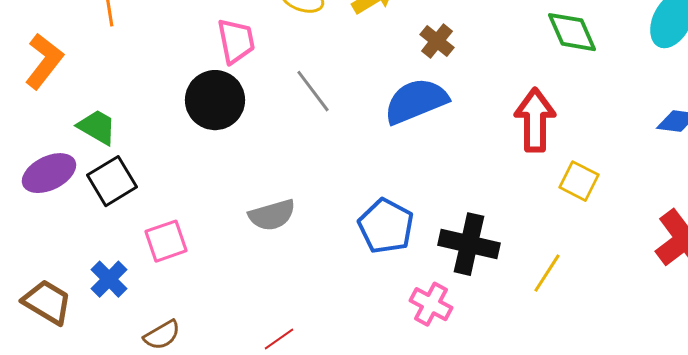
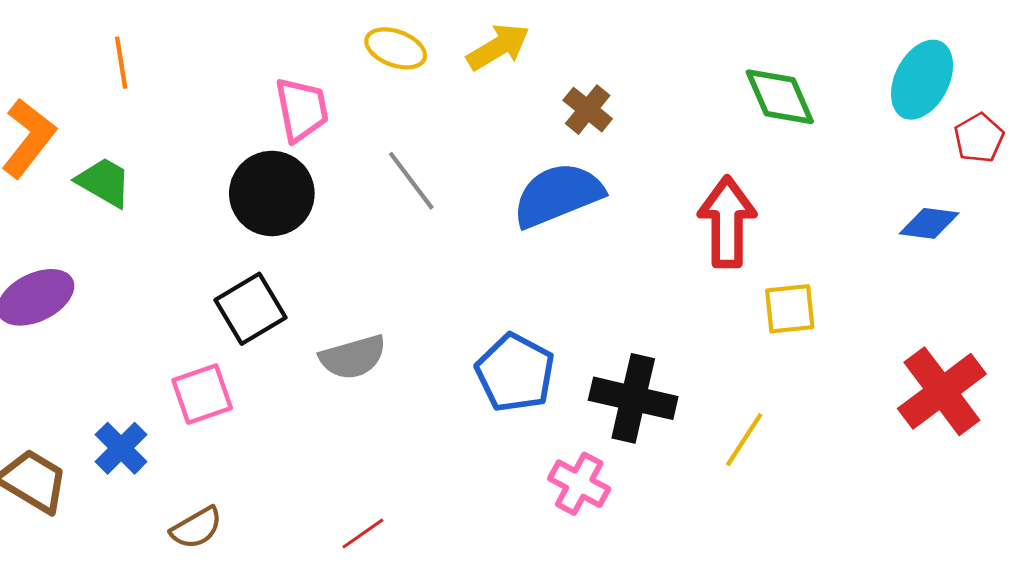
green trapezoid: (97, 127) -> (104, 182), moved
black square: (112, 181) -> (250, 309), moved
yellow square: (579, 181) -> (790, 309), turned -33

